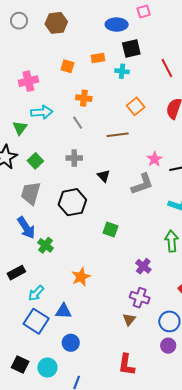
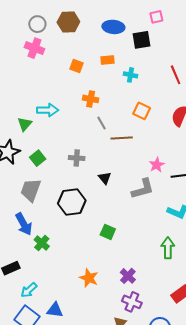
gray circle: (19, 21) -> (37, 24), moved
blue ellipse: (117, 25) -> (113, 27), moved
black square: (131, 49) -> (141, 40), moved
pink cross: (28, 81) -> (34, 48), moved, turned 30
orange square: (136, 106) -> (142, 111), turned -30
gray line: (78, 123) -> (102, 123), moved
purple cross: (143, 266) -> (128, 276), moved
orange star: (81, 277) -> (89, 278), moved, turned -30

